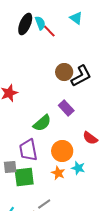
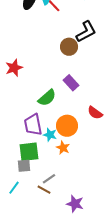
black L-shape: (81, 76) -> (86, 32), moved
gray square: (10, 167) -> (24, 166), moved
cyan star: (78, 168) -> (50, 135), moved

